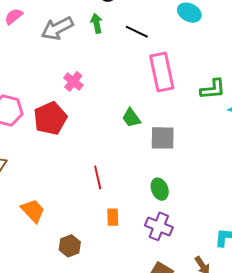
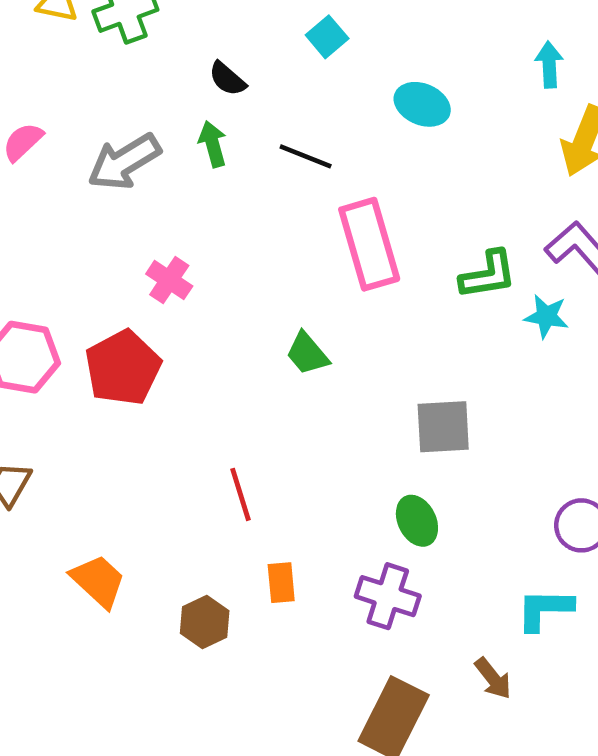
gray square: (163, 138) -> (443, 427), moved
green ellipse: (160, 189) -> (417, 521), moved
brown hexagon: (70, 246) -> (205, 622), moved

